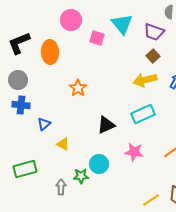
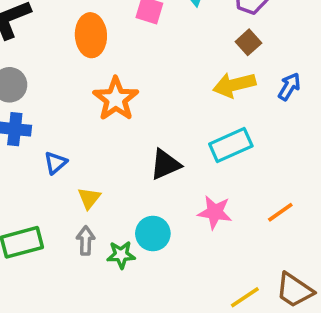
orange ellipse: (50, 52) -> (91, 35), moved
orange star: (78, 88) -> (116, 99), size x1.4
yellow triangle: (63, 144) -> (89, 198), turned 40
gray arrow: (61, 187) -> (86, 241), moved

